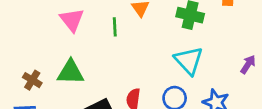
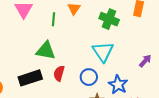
green triangle: (71, 72) -> (46, 51), moved

